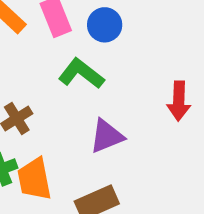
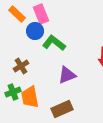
blue circle: (105, 25) -> (35, 31), moved

